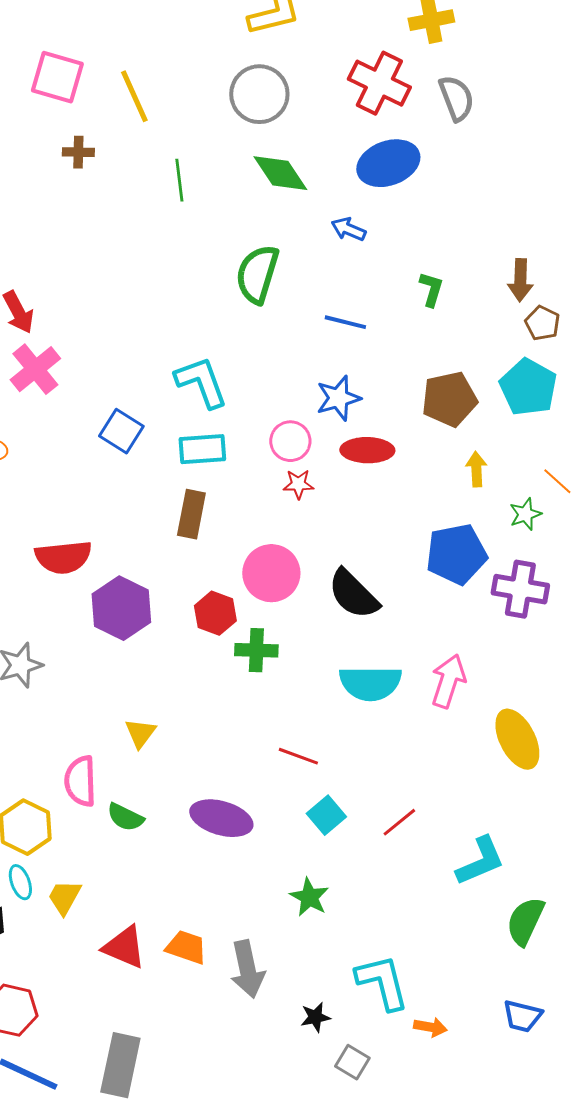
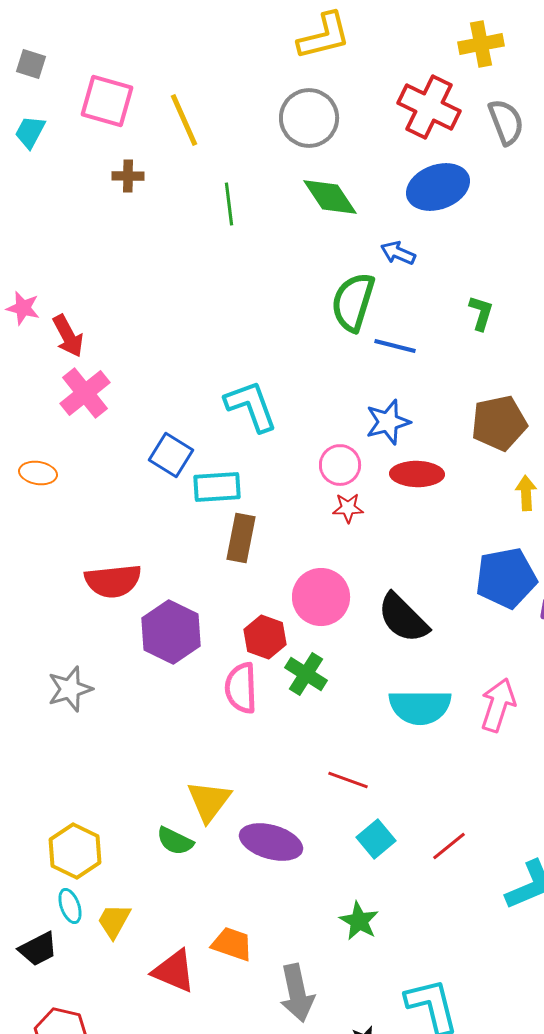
green semicircle: (257, 274) -> (353, 302), moved
cyan rectangle: (202, 449) -> (217, 487), moved
green cross: (256, 650) -> (306, 674), turned 30
yellow triangle: (140, 733) -> (209, 801), moved, size x1.4
pink semicircle: (80, 781) -> (241, 688), moved
orange trapezoid: (186, 947) -> (232, 944), moved

